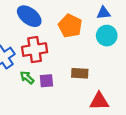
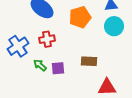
orange pentagon: (70, 26) -> (80, 17), turned 30
red cross: (35, 50) -> (47, 39), size x0.7

